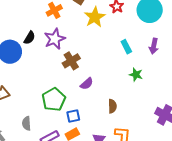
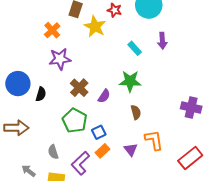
black semicircle: (29, 38) -> (41, 94), moved
purple star: (55, 39) -> (60, 59), turned 30
brown cross: (71, 61) -> (79, 88), moved
green star: (136, 75) -> (130, 81), moved, size x1.5

